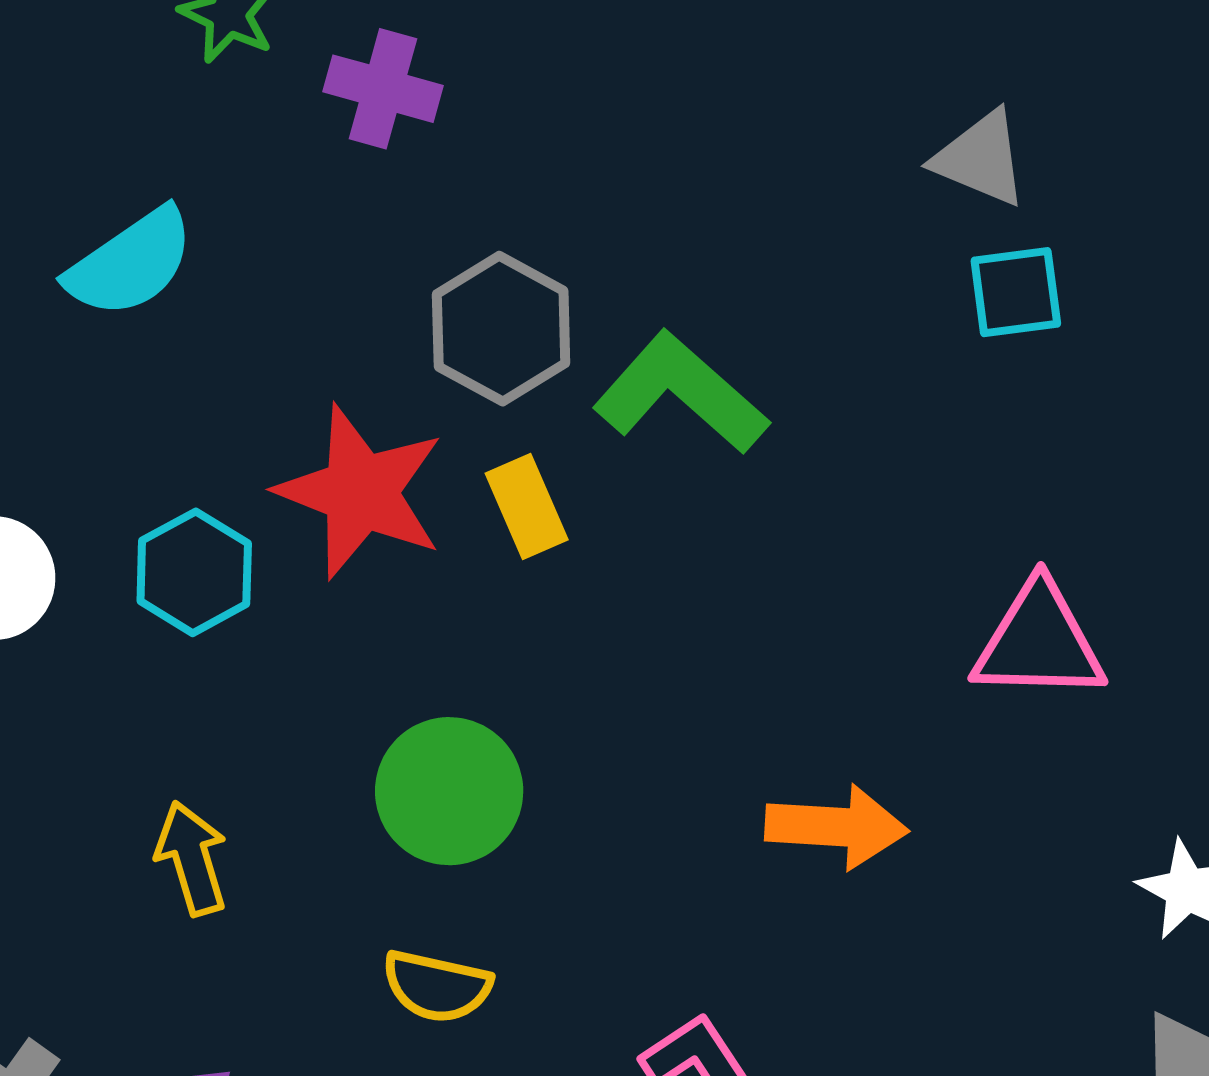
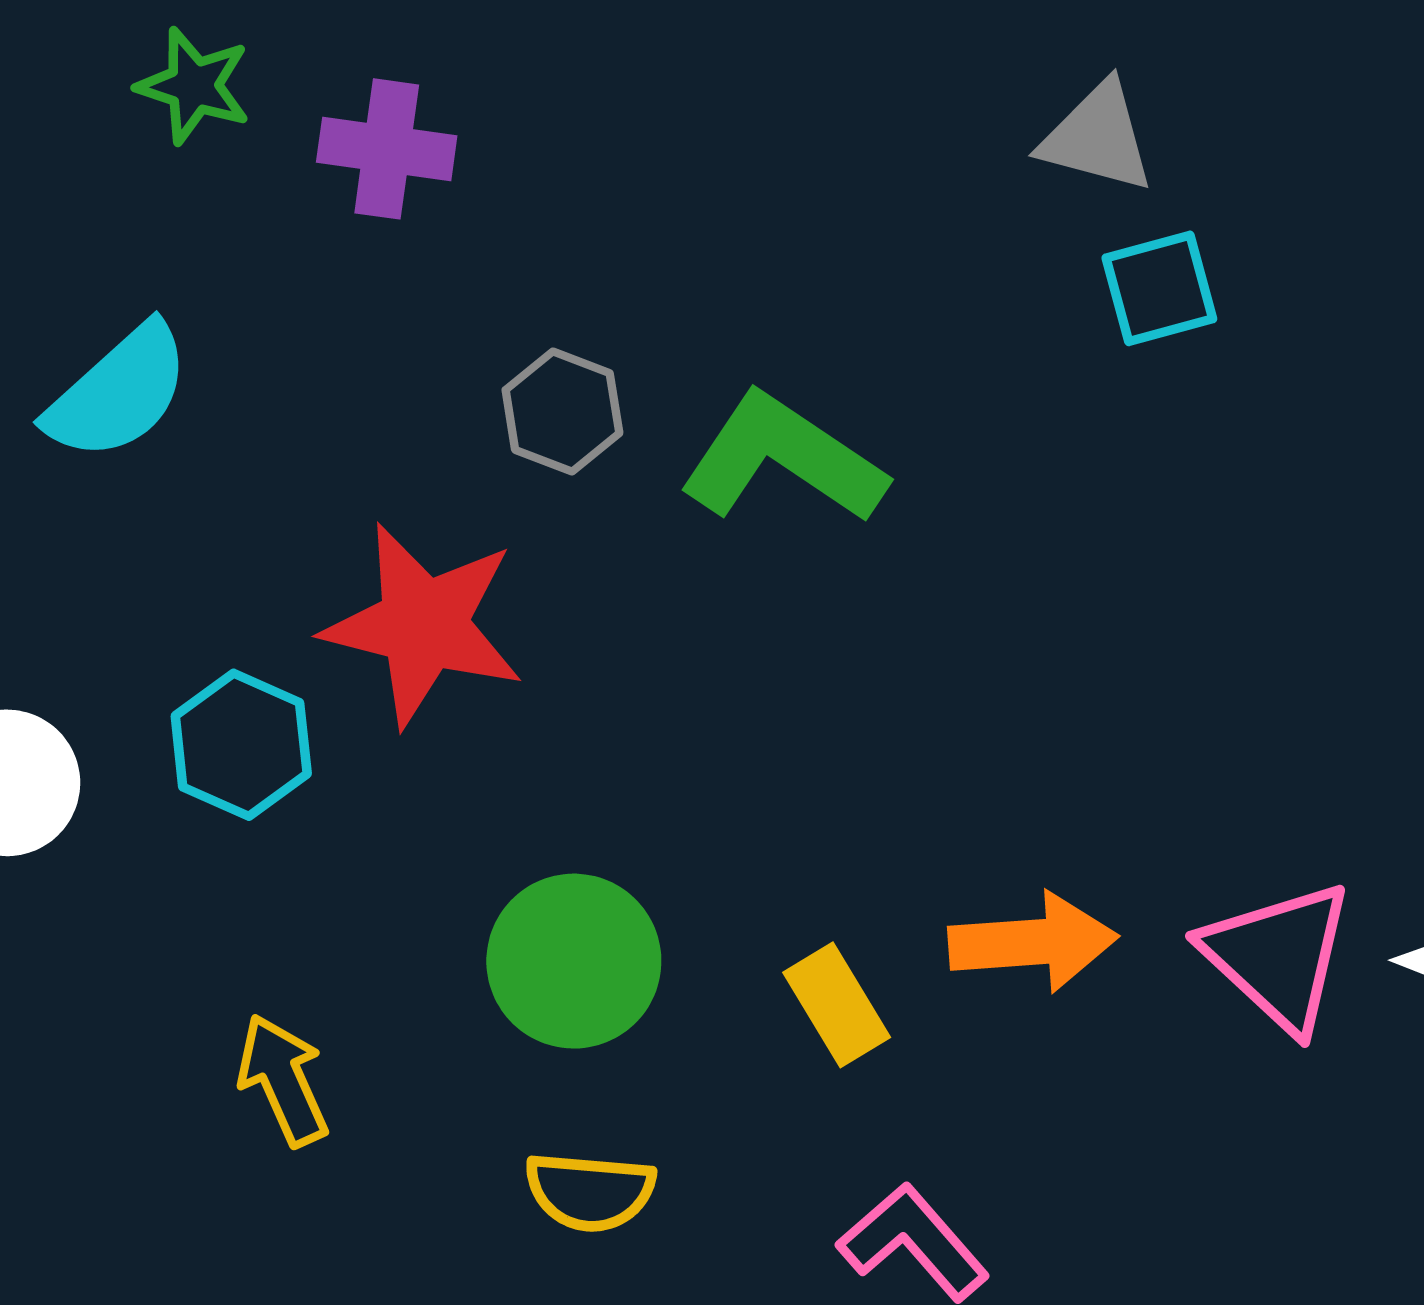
gray hexagon: (501, 329) -> (562, 412), size x0.7
yellow rectangle: (527, 506) -> (837, 1005), moved
pink triangle: (1039, 642) -> (1278, 956), moved, turned 49

